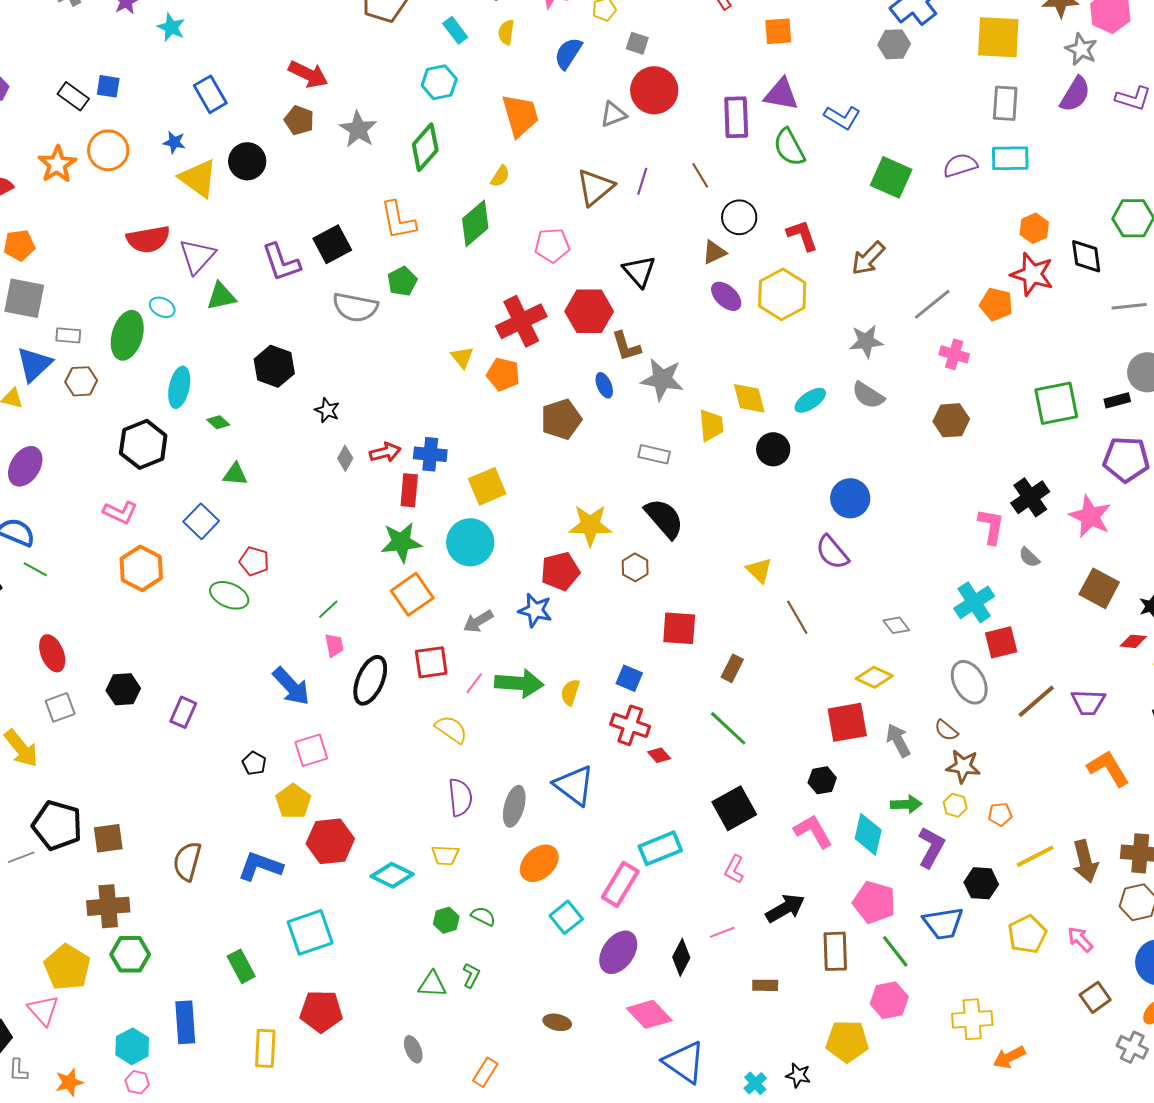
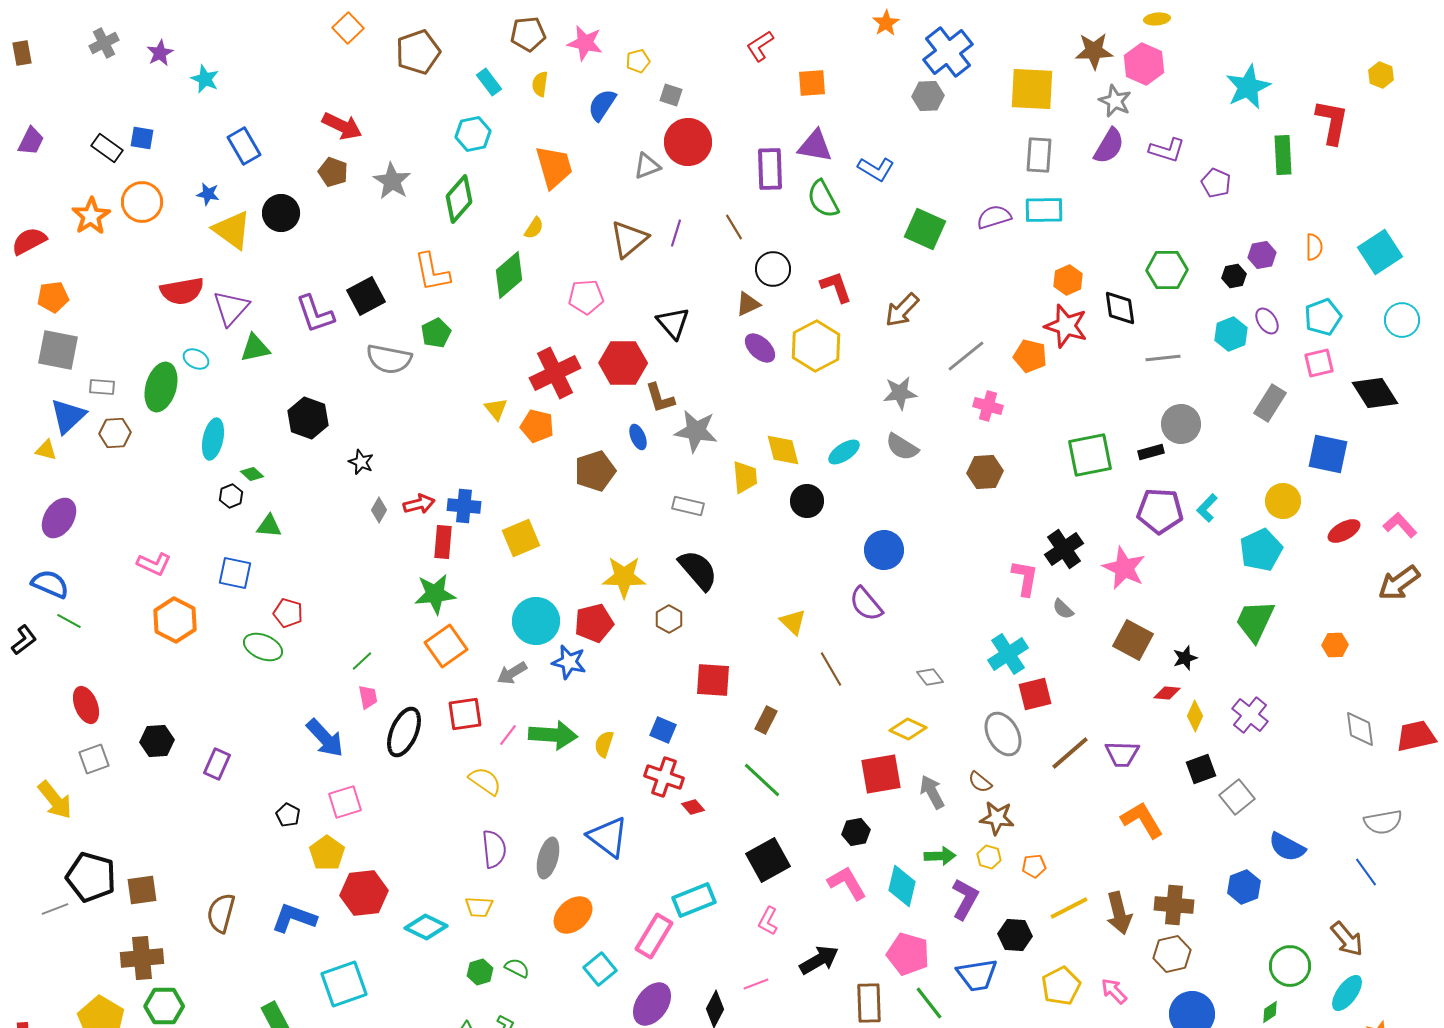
black hexagon: (143, 444) -> (231, 496), moved, size x0.5
blue square: (201, 521) -> (235, 573), turned -32
cyan circle: (470, 542) -> (536, 621), moved

